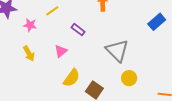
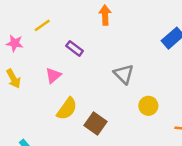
gray triangle: (117, 50) -> (124, 74), size x0.7
yellow circle: (129, 78) -> (148, 106), moved

